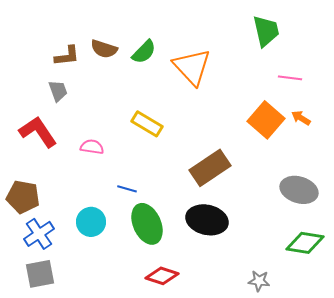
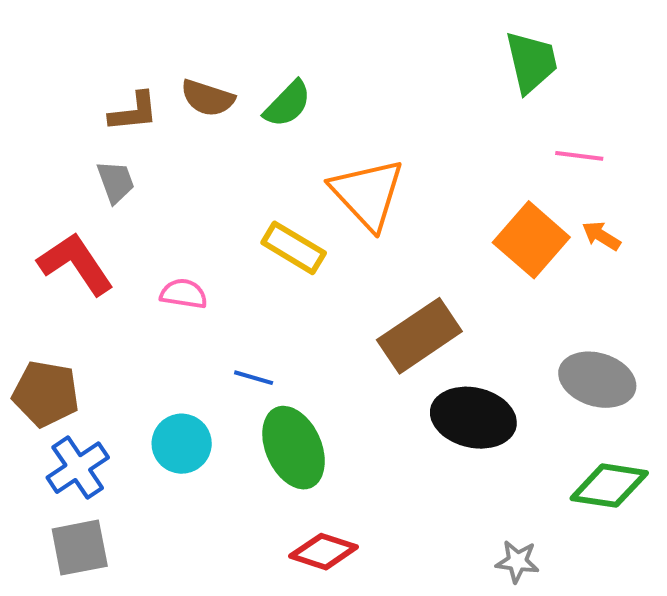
orange triangle: (192, 67) -> (367, 194), moved
black ellipse: (207, 220) -> (473, 418), moved

